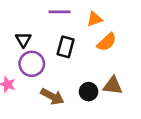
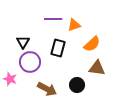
orange triangle: (95, 19) -> (74, 25), moved
brown triangle: (113, 86) -> (97, 68), moved

